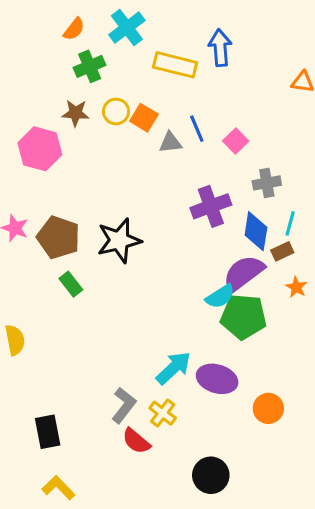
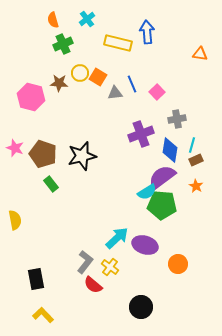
cyan cross: (127, 28) -> (87, 19), size x0.7
orange semicircle: (74, 29) -> (53, 20), turned 126
brown star: (76, 113) -> (59, 83), moved
brown rectangle: (282, 251) -> (196, 160), moved

